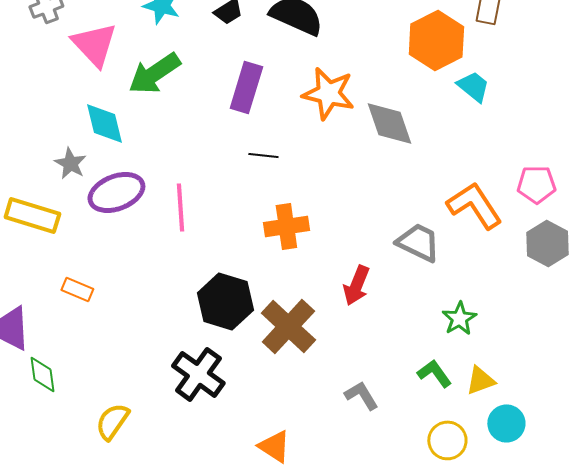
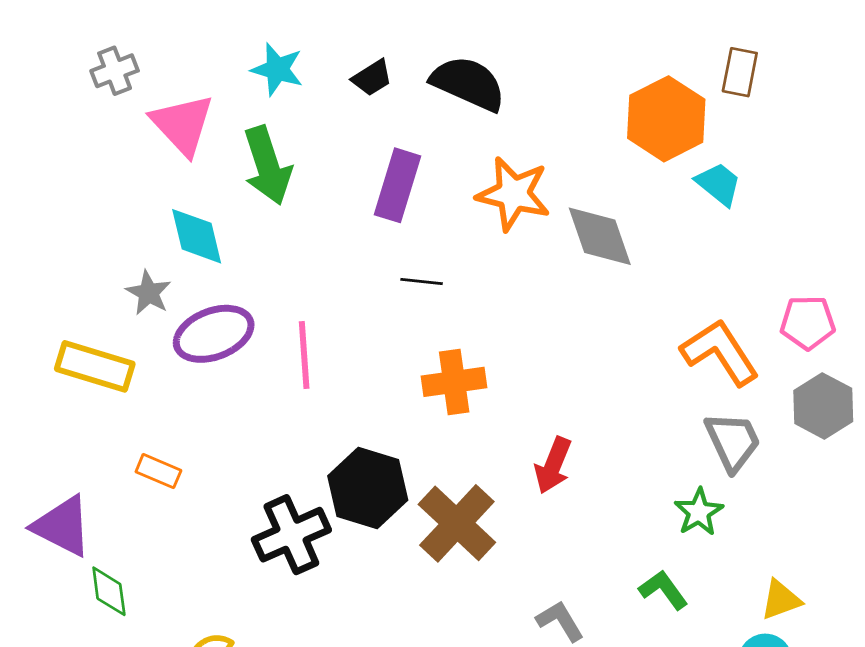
green arrow: (154, 73) -> (267, 166), turned -74
gray trapezoid: (418, 242) -> (733, 441), moved, turned 39
black cross: (198, 374) -> (291, 535), moved, turned 30
yellow triangle: (480, 380) -> (781, 600), moved

